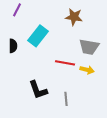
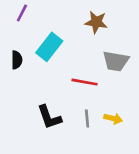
yellow arrow: (87, 70) -> (113, 119), moved
gray line: (66, 99) -> (87, 119), moved

